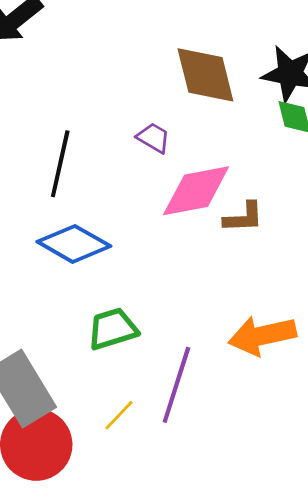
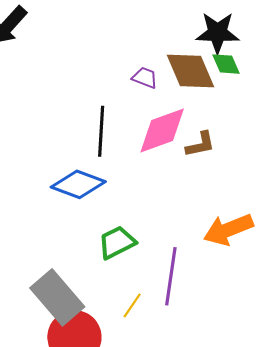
brown diamond: (205, 75) -> (190, 71), moved
purple trapezoid: (153, 138) -> (145, 78), moved
black line: (60, 164) -> (101, 131), moved

